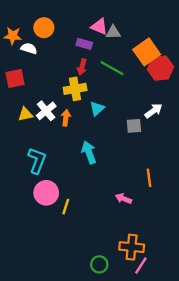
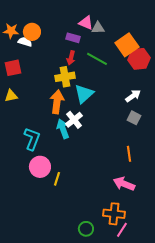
orange circle: (44, 28) -> (32, 32), moved
cyan triangle: (97, 109) -> (84, 94), size x1.5
white cross: (46, 111) -> (74, 120), moved
yellow triangle: (25, 114) -> (11, 96), moved
orange arrow: (66, 118) -> (57, 102), size x1.6
gray square: (134, 126) -> (134, 118), moved, turned 32
cyan arrow: (89, 152) -> (63, 129), moved
pink arrow: (124, 199) -> (124, 184), moved, size x1.5

